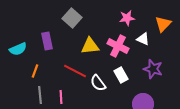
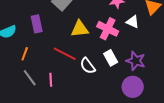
purple star: (153, 69) -> (136, 61), moved
gray line: (40, 95) -> (30, 78), turned -30

